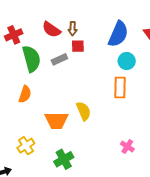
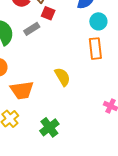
red square: (78, 46) -> (48, 13), turned 32
orange trapezoid: (57, 120) -> (22, 90), moved

